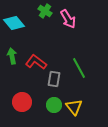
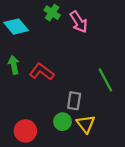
green line: (79, 68) -> (105, 80), moved
gray rectangle: (54, 79) -> (74, 101), moved
red circle: (22, 102) -> (25, 131), moved

